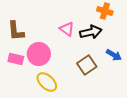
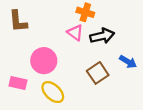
orange cross: (105, 11) -> (85, 12), moved
brown L-shape: (16, 31) -> (18, 21), moved
pink rectangle: (16, 59) -> (18, 83), moved

